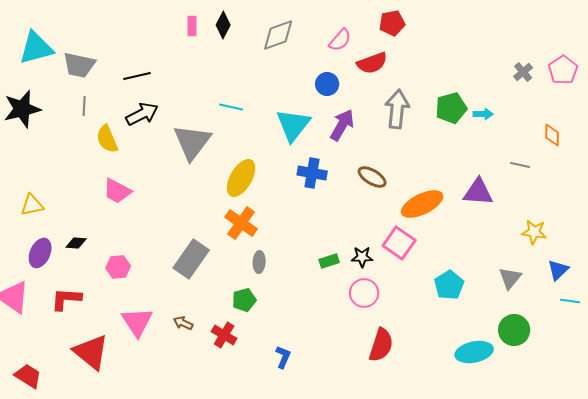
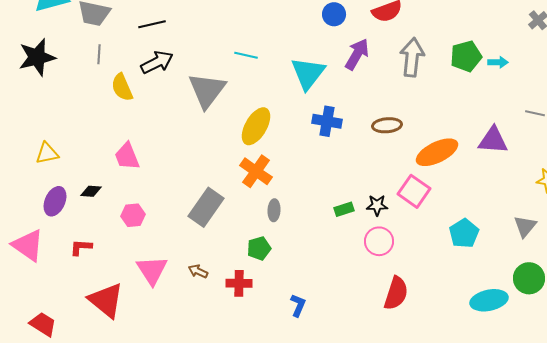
blue circle: (327, 84) -> (334, 14), moved
purple arrow: (342, 125) -> (357, 54), moved
brown ellipse: (372, 177) -> (387, 125), turned -36
pink trapezoid: (117, 191) -> (127, 156), moved, turned 40
red L-shape: (66, 299) -> (81, 247), size x0.7
red cross: (224, 335) -> (239, 283), turned -30

